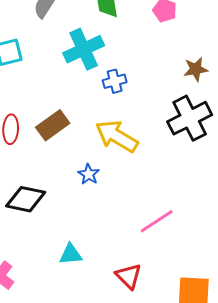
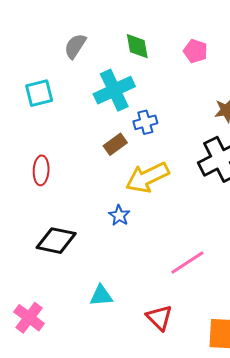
brown rectangle: (53, 125) -> (115, 144), moved, size x0.7
yellow arrow: (117, 136) -> (147, 177), turned -57

